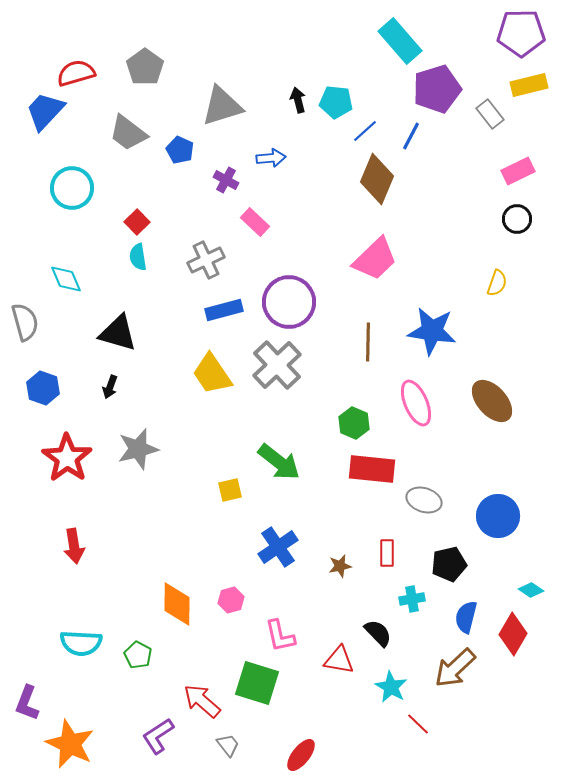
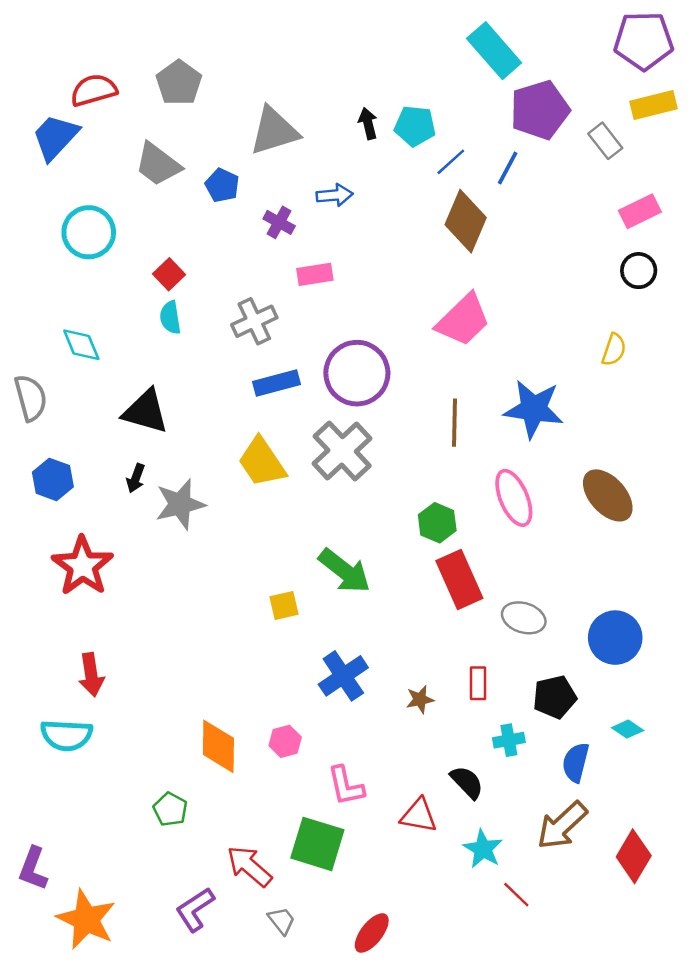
pink rectangle: (255, 222) -> (315, 274), turned -52
gray star: (138, 449) -> (180, 504), moved
red rectangle: (372, 469) -> (459, 580), turned 60
cyan diamond: (531, 590) -> (628, 729), moved
red diamond: (513, 634) -> (634, 856), moved
cyan semicircle: (81, 643) -> (66, 735), moved

